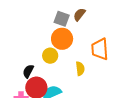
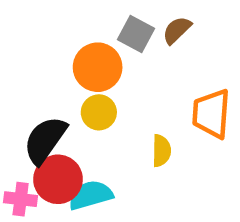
orange circle: (62, 39) -> (98, 67), moved
black semicircle: (28, 71) -> (45, 140), size x1.6

